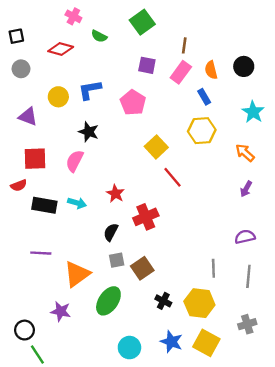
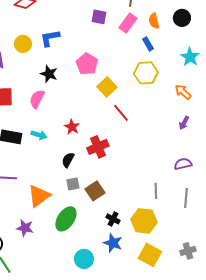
pink pentagon: (133, 103) -> (87, 64), moved
gray cross: (247, 324) -> (188, 251), moved
blue star: (171, 342) -> (113, 243), moved

